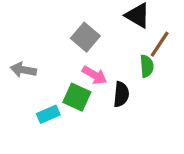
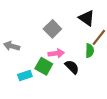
pink arrow: (95, 75) -> (56, 53), turned -42
black semicircle: (121, 94) -> (72, 67), turned -56

